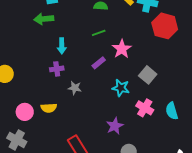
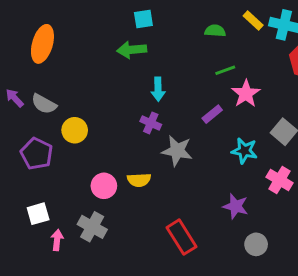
green line: (99, 33) -> (225, 70), moved
purple cross: (57, 69) -> (151, 123), turned 32
gray star: (75, 88) -> (177, 151), size x1.5
purple star: (115, 126) -> (236, 206), turned -30

